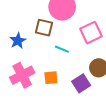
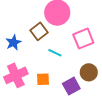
brown square: (44, 28) -> (39, 31), turned 36

